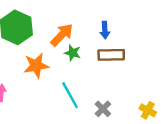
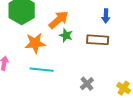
blue arrow: (105, 30) -> (106, 16), moved
cyan line: (70, 95) -> (42, 70), moved, turned -60

